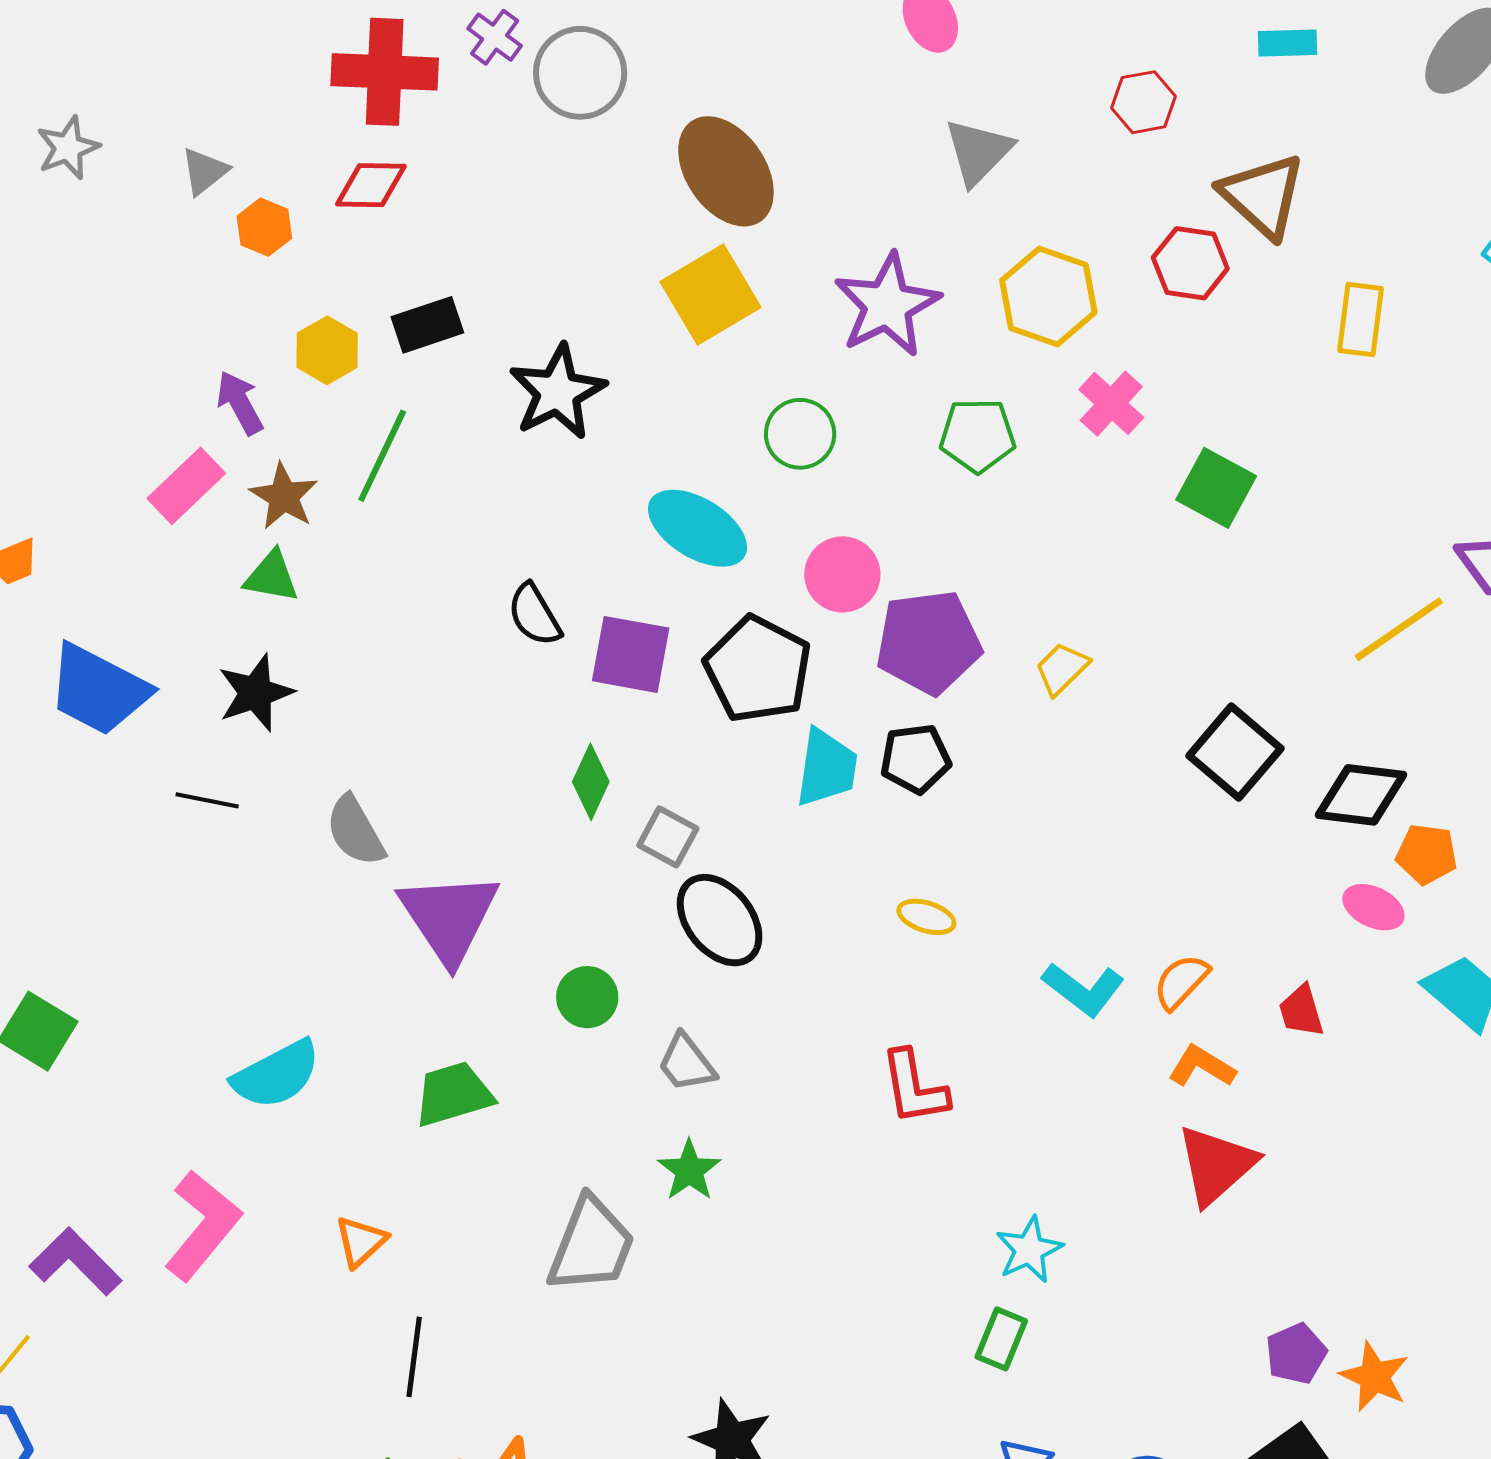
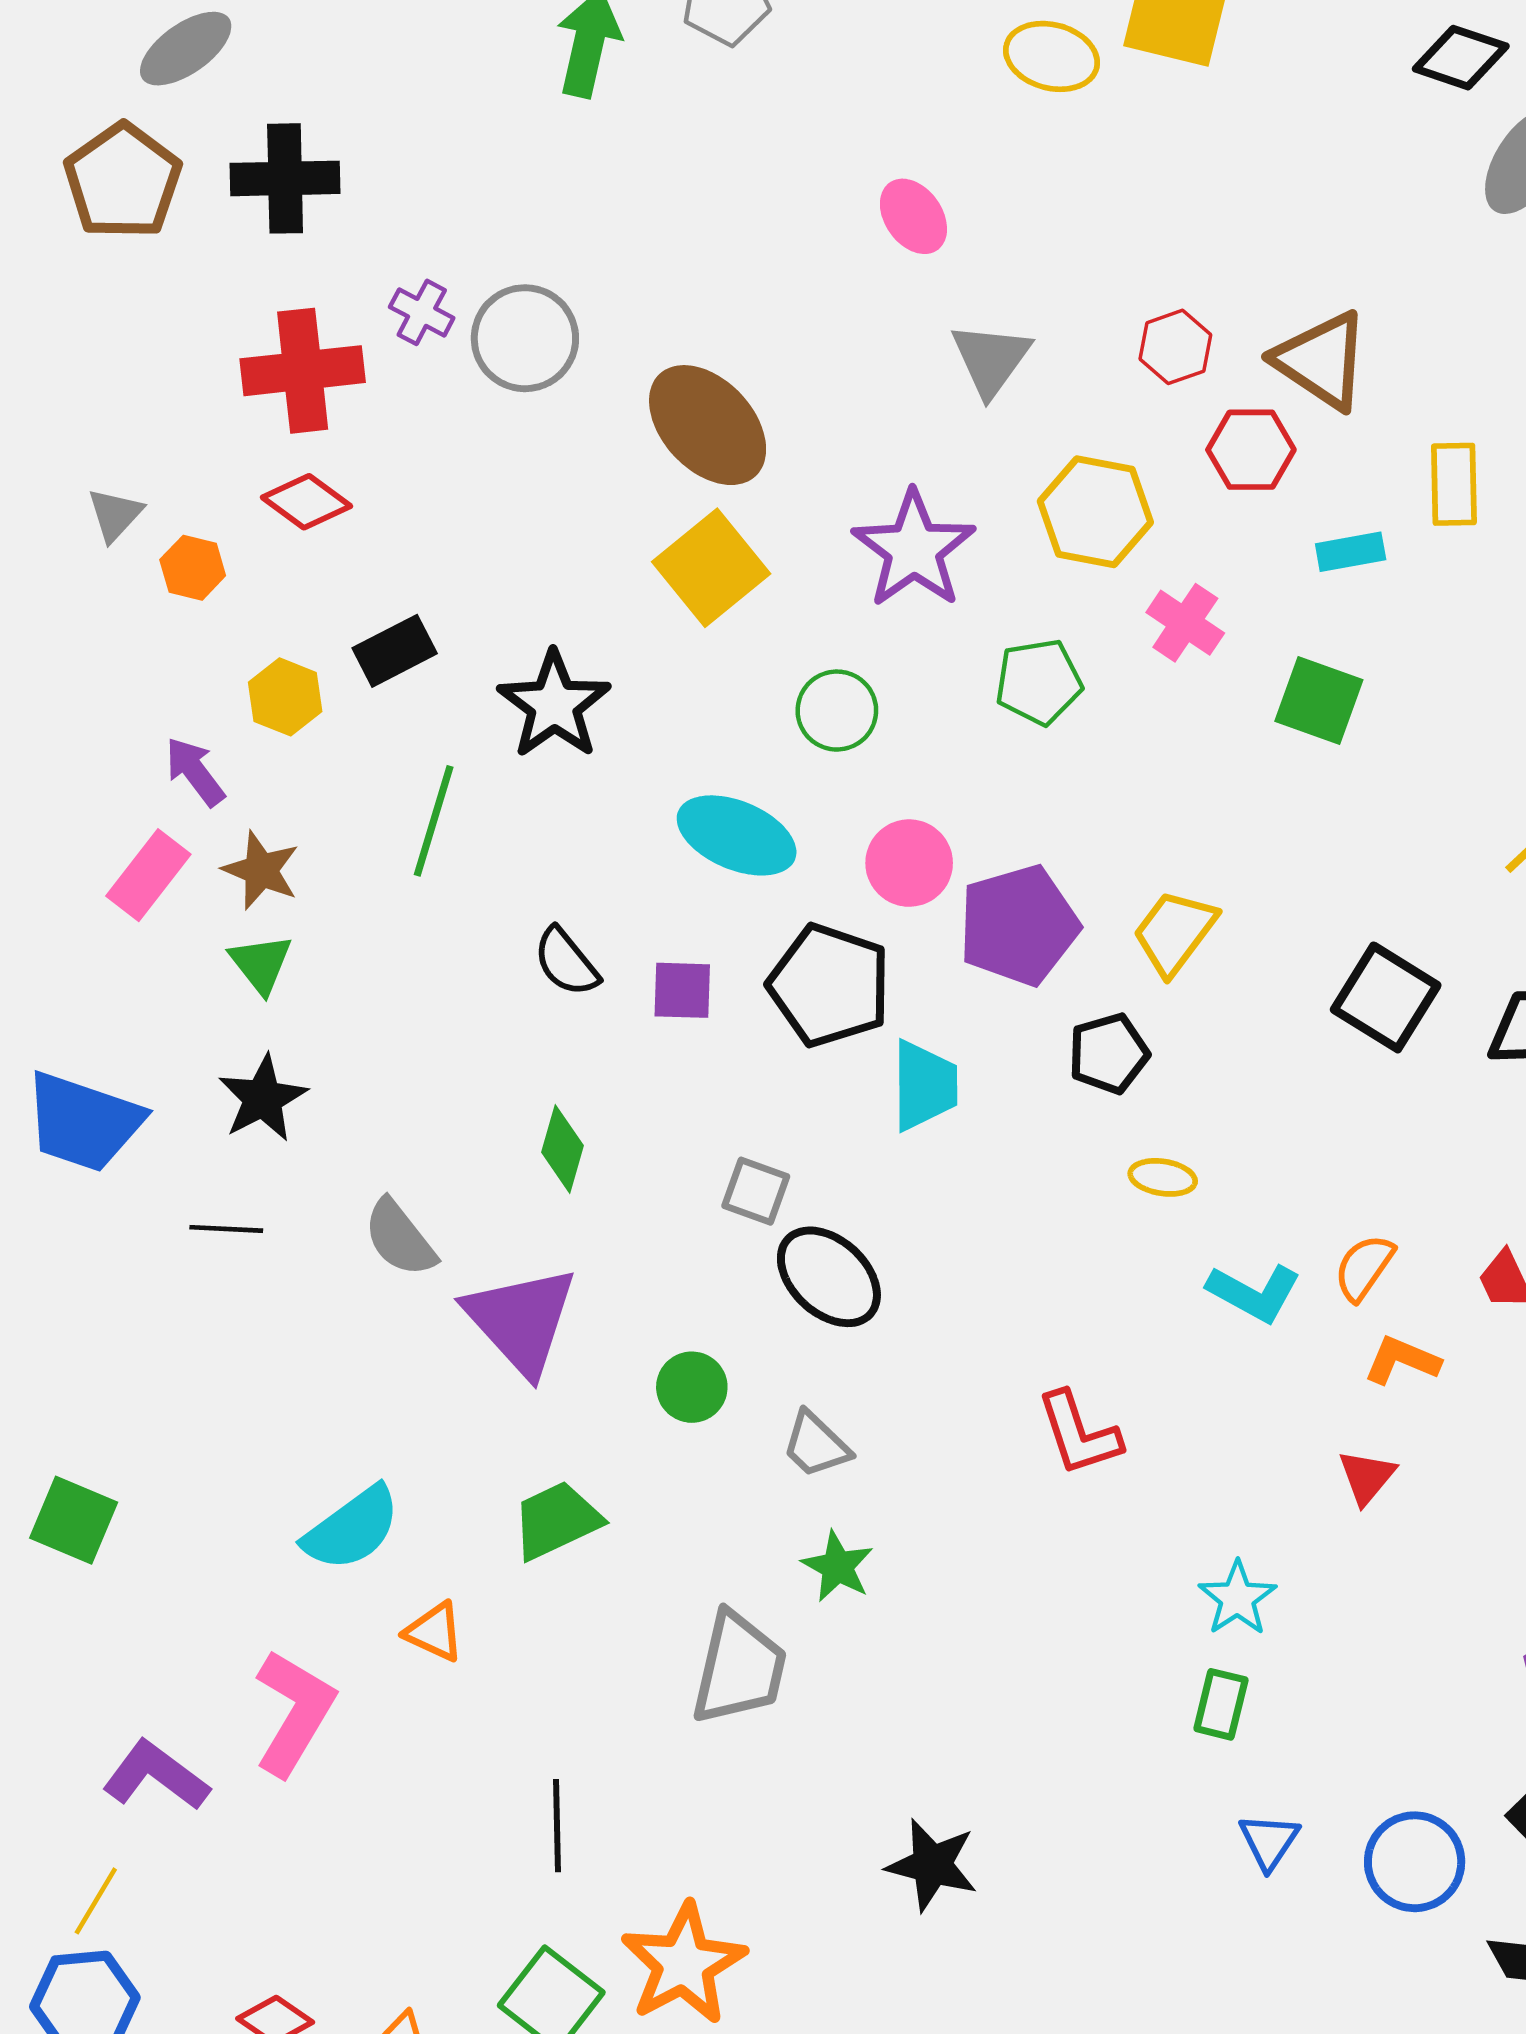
cyan rectangle: (1287, 43) -> (1351, 552), moved
red hexagon: (1144, 102) -> (1175, 347), moved
red diamond: (371, 185) -> (307, 502), turned 44
green line: (382, 456) -> (434, 821), moved
green triangle: (272, 577) -> (261, 964), turned 50
purple square: (631, 654) -> (682, 990), size x0.7
yellow trapezoid: (1062, 669) -> (1175, 932), size x1.4
black pentagon: (915, 759) -> (1109, 1054), moved
green diamond: (591, 782) -> (563, 1149), moved
yellow ellipse: (926, 917) -> (1163, 1177), moved
red triangle: (1216, 1165) -> (1367, 1477), moved, size x0.6
orange triangle: (361, 1241) -> (434, 1632), moved, turned -44

